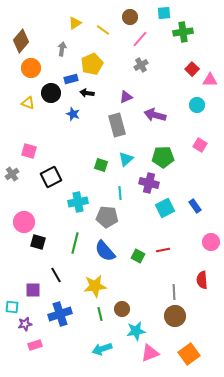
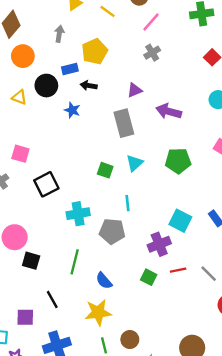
purple cross: (149, 183) -> (159, 244), moved, turned -36
cyan square: (165, 208) -> (180, 221), turned -36
blue semicircle: (105, 251) -> (104, 281), moved, size x0.7
gray line: (174, 292) -> (209, 274), moved, turned -42

